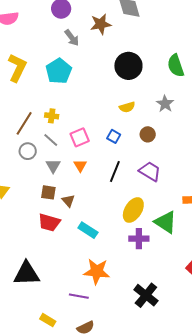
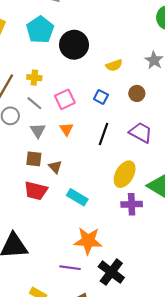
black circle: (128, 66) -> (74, 45), moved
black cross: (146, 295) -> (111, 272), moved

